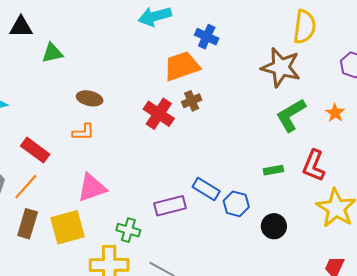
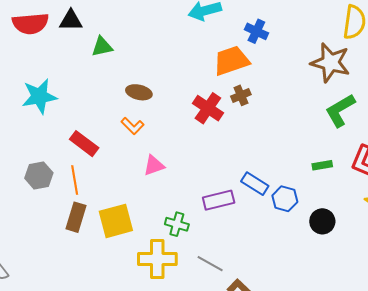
orange L-shape: (83, 132) -> (133, 126), turned 45
orange line: (26, 187) -> (75, 180), turned -52
pink triangle: (92, 188) -> (154, 165), moved, size x0.7

